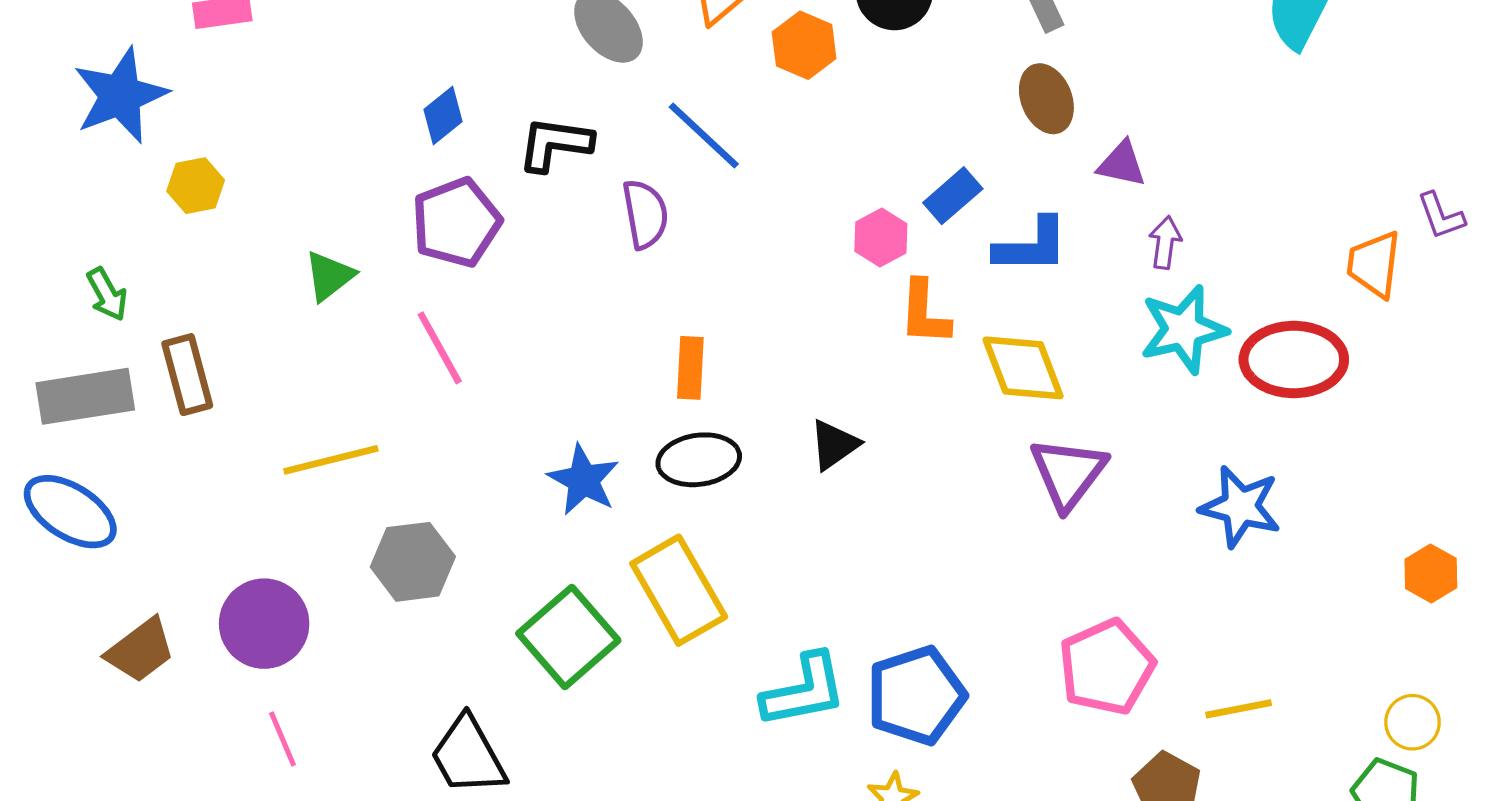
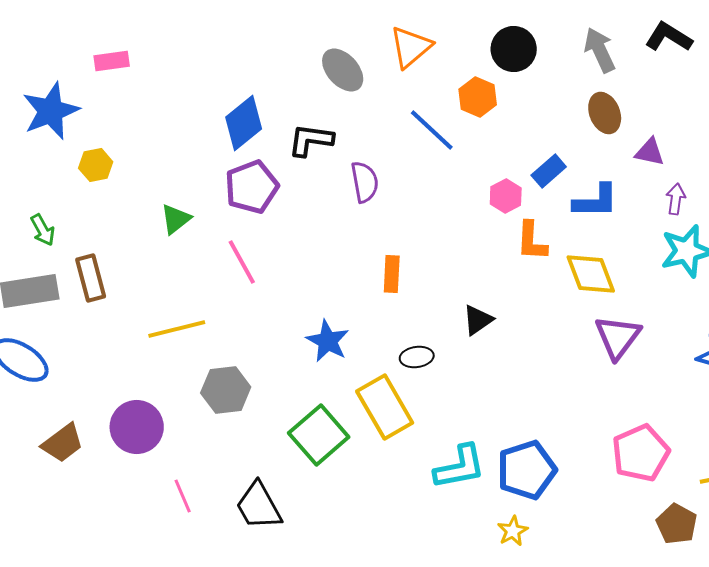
orange hexagon: (804, 45) -> (478, 97), moved
blue diamond: (443, 115) -> (244, 123), size x1.6
blue line: (704, 136) -> (432, 130), moved
black ellipse: (699, 460) -> (417, 357), moved, size x0.7
pink line: (282, 739) -> (183, 496), moved

